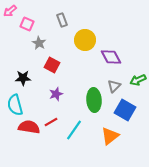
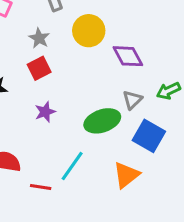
gray star: (39, 43) -> (39, 38), moved
red square: (52, 65) -> (39, 68), turned 35
green ellipse: (94, 100) -> (102, 121), turned 75
red line: (51, 122) -> (41, 187), moved, turned 40

